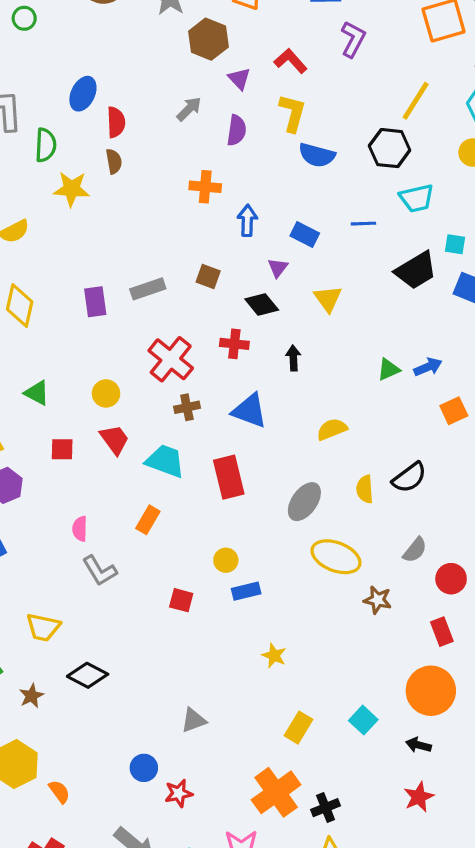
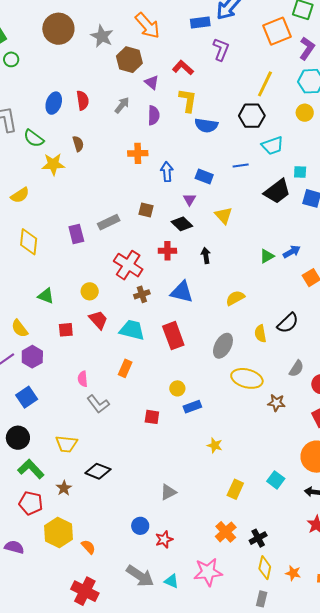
red semicircle: (116, 122) -> (83, 100), moved
green semicircle: (46, 145) -> (34, 138), turned 130
orange cross: (276, 792) -> (226, 532), size x0.7

